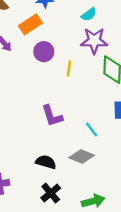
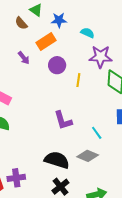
cyan semicircle: (89, 14) -> (88, 33), moved, turned -120
black semicircle: (46, 162) -> (57, 160), size x1.4

